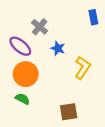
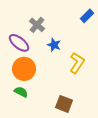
blue rectangle: (93, 17) -> (87, 16), turned 56
brown square: (69, 112) -> (64, 104), turned 30

